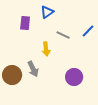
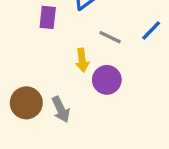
gray arrow: (33, 69) -> (61, 109), moved
purple circle: (74, 77) -> (107, 80), moved

